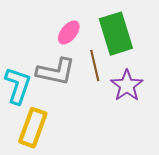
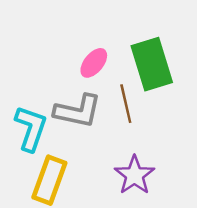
purple star: (127, 86) -> (134, 175), moved

